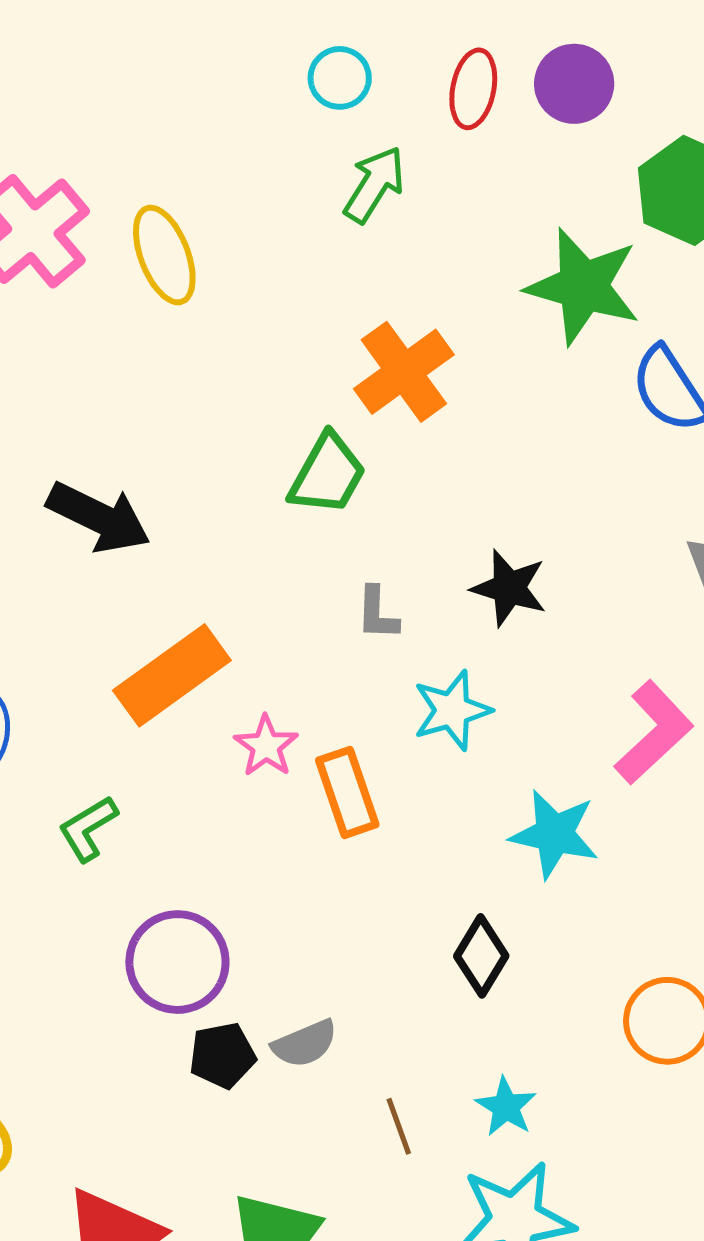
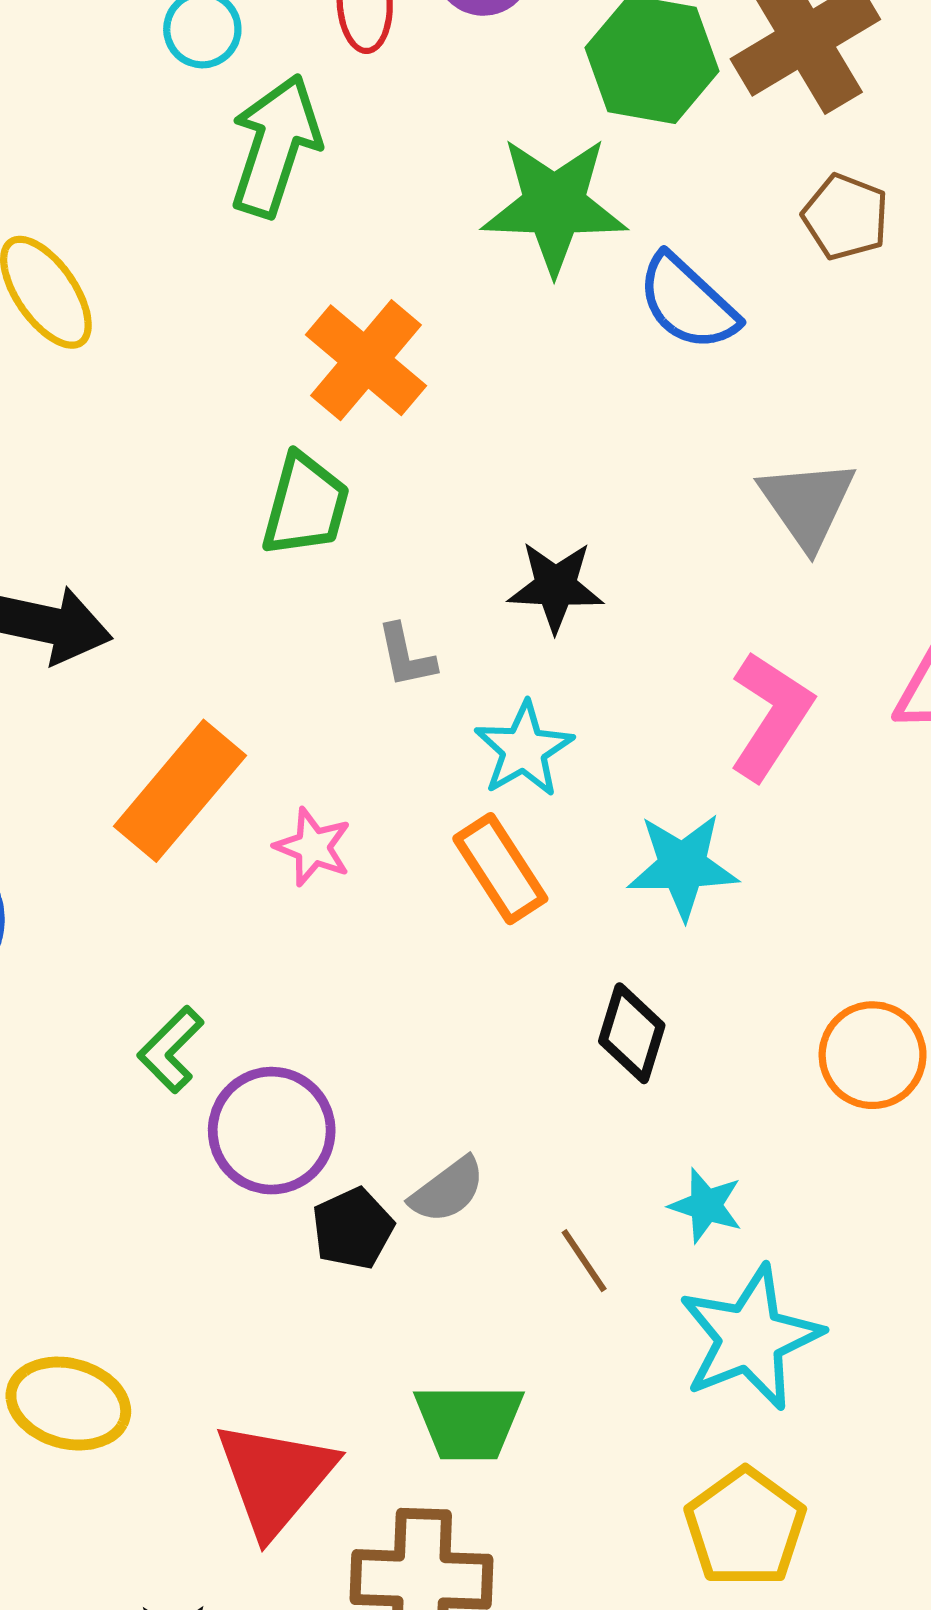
green arrow: (374, 184) -> (275, 146), size x1.4
orange rectangle: (347, 792) -> (500, 869), moved
green L-shape: (88, 829) -> (171, 1049), moved

